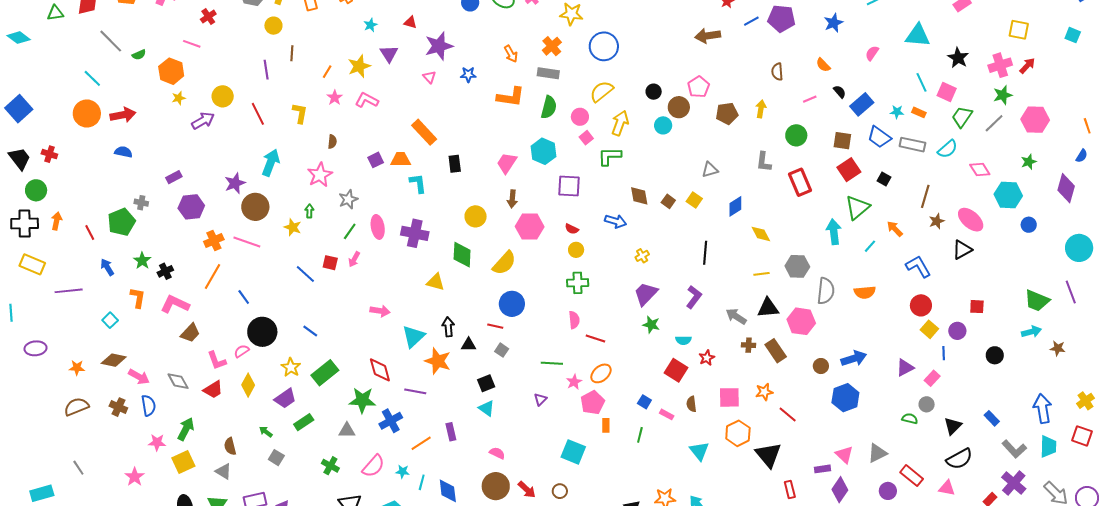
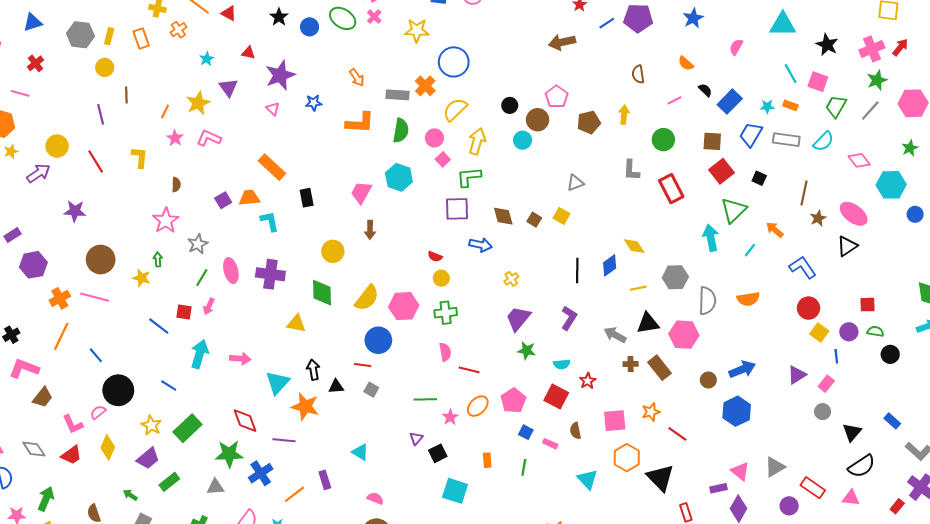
orange cross: (552, 46) -> (425, 86), moved
blue trapezoid: (879, 137) -> (751, 135), turned 90
cyan arrow: (271, 163) -> (200, 354), moved
purple star: (235, 183) -> (75, 211), moved, turned 30
purple square: (569, 186) -> (457, 209), moved
blue diamond: (735, 206) -> (610, 265), moved
pink hexagon: (530, 227) -> (404, 306), moved
black square: (486, 383) -> (438, 453), moved
pink pentagon: (592, 403) -> (513, 401), moved
green semicircle: (910, 419) -> (875, 331), moved

